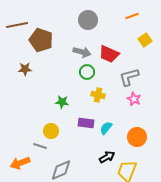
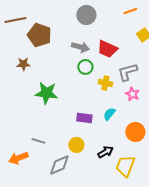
yellow cross: (98, 95) -> (105, 83), moved
green star: (62, 102) -> (46, 93), moved, size x1.6
cyan semicircle: (106, 128) -> (109, 114), moved
yellow circle: (51, 131) -> (76, 145), moved

